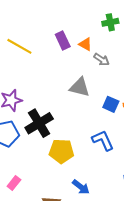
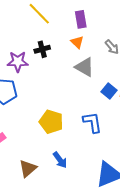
orange triangle: (85, 44) -> (77, 42), moved
black cross: (39, 123) -> (42, 49), moved, size x0.6

